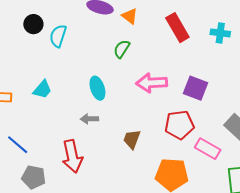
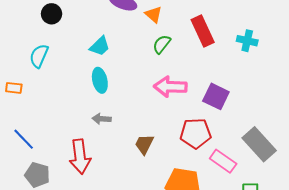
cyan semicircle: (58, 36) -> (39, 56), moved
green semicircle: (122, 49) -> (162, 44), moved
cyan ellipse: (97, 88) -> (100, 80), moved
cyan trapezoid: (42, 89) -> (100, 46), moved

